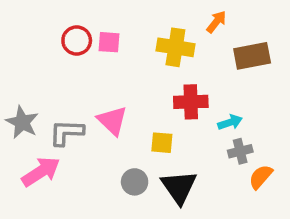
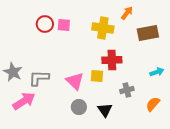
pink triangle: (112, 121) -> (75, 81), moved
cyan arrow: (230, 122) -> (157, 72), moved
yellow square: (162, 143) -> (97, 76), moved
gray cross: (240, 151) -> (127, 90), moved
black triangle: (179, 187) -> (105, 110), size x0.7

